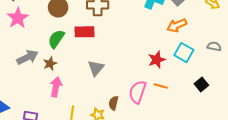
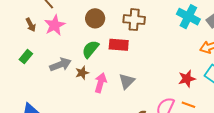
pink arrow: (56, 87) -> (101, 83), moved

